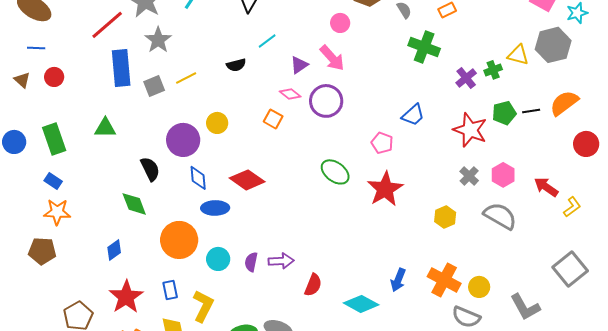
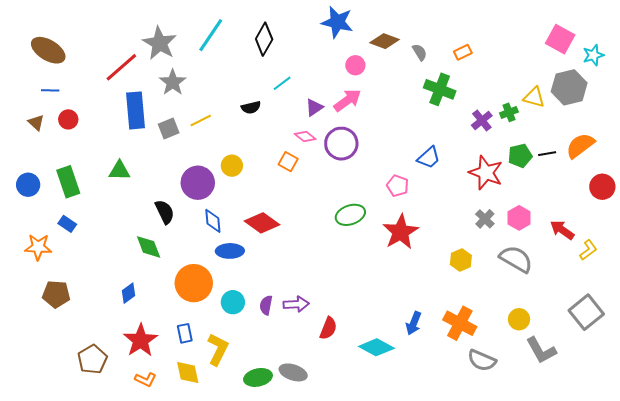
pink arrow: (332, 58) -> (347, 100), turned -84
green ellipse: (335, 172) -> (350, 215), turned -56
orange star: (57, 212) -> (38, 247), moved
yellow circle: (479, 287) -> (519, 319), moved

